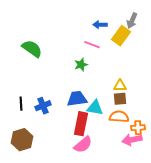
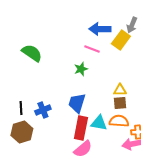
blue arrow: (100, 25) -> (100, 29), size x1.5
blue trapezoid: (77, 99) -> (77, 103), turned -65
cyan triangle: (95, 108) -> (99, 123), moved
brown hexagon: (22, 140) -> (22, 132), moved

